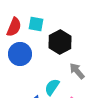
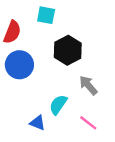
cyan square: (36, 24) -> (46, 15), moved

